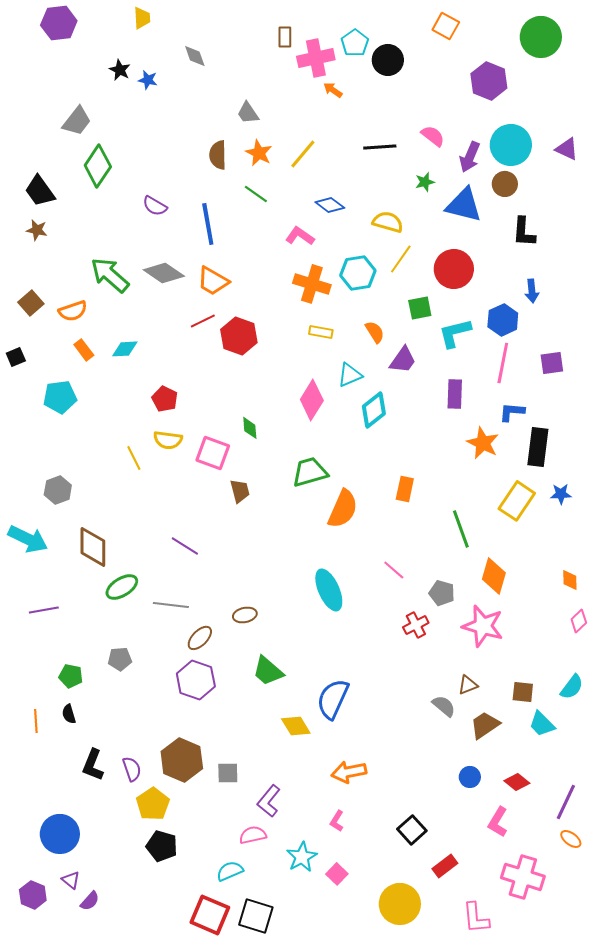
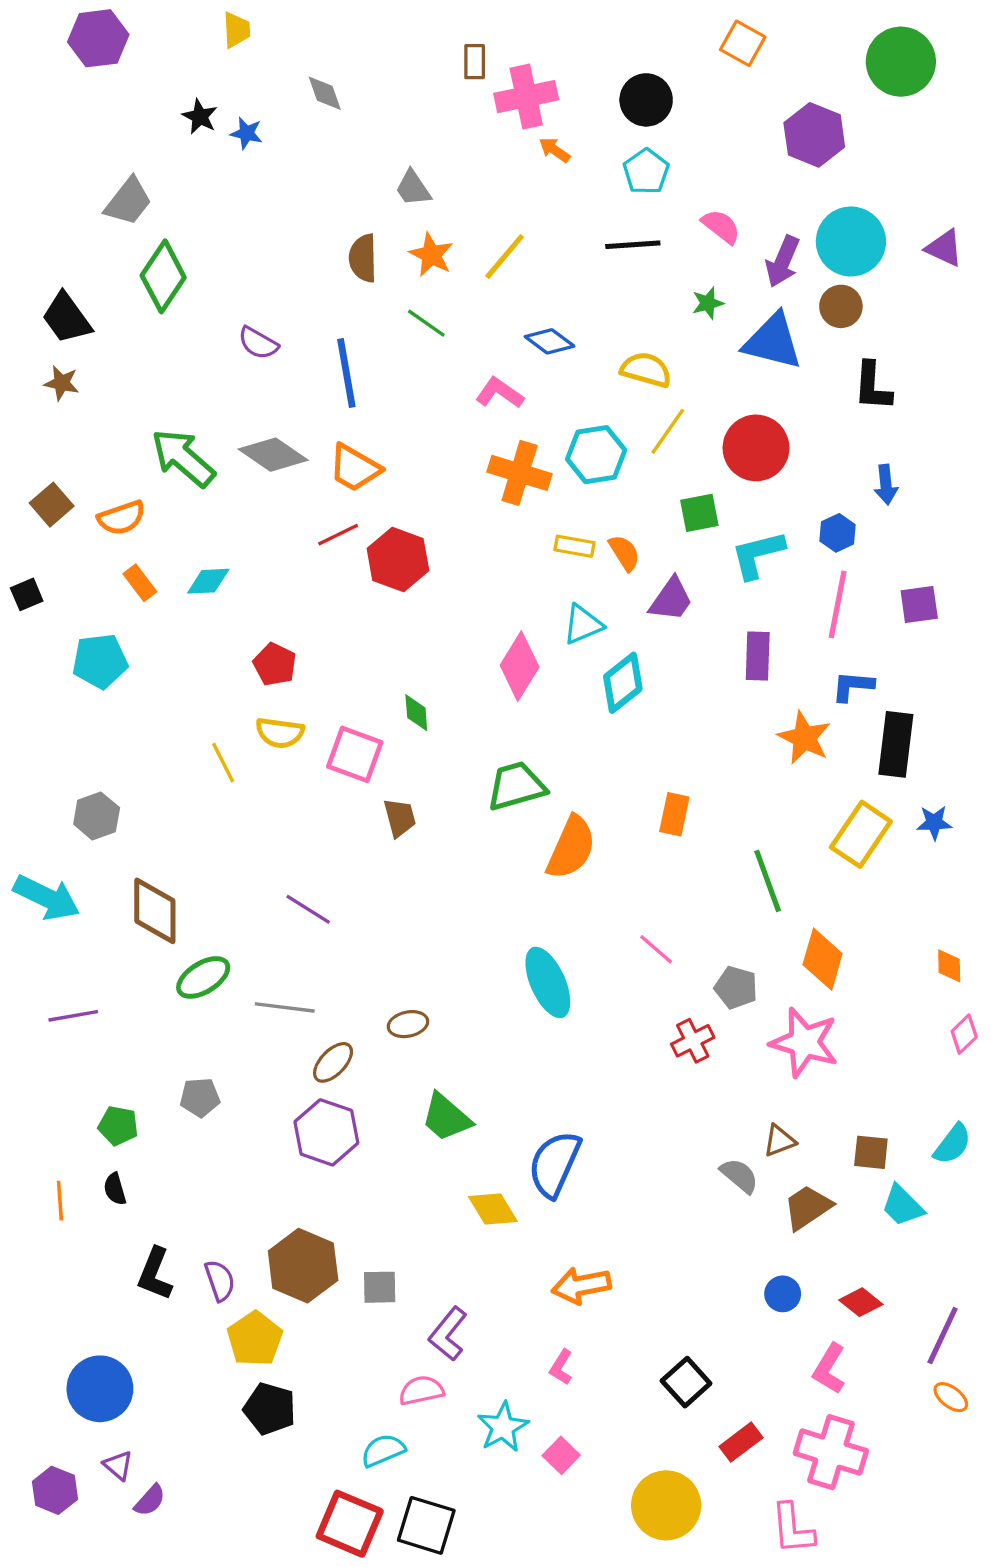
cyan pentagon: (355, 43) -> (646, 172), moved
blue hexagon: (503, 320) -> (838, 533), size x0.7
yellow rectangle: (321, 332) -> (574, 546), moved
pink cross: (523, 877) -> (831, 1452), moved

